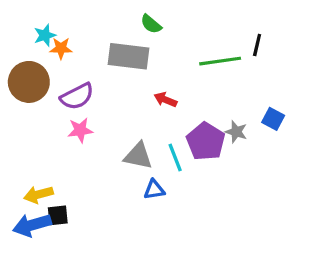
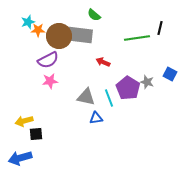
brown circle: (29, 82) -> (59, 36), moved
blue arrow: (32, 225) -> (20, 158), moved

